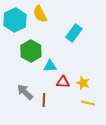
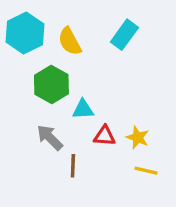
yellow semicircle: (40, 14) -> (70, 41), moved
cyan rectangle: (74, 33) -> (124, 35), moved
gray arrow: (25, 92) -> (50, 138), moved

